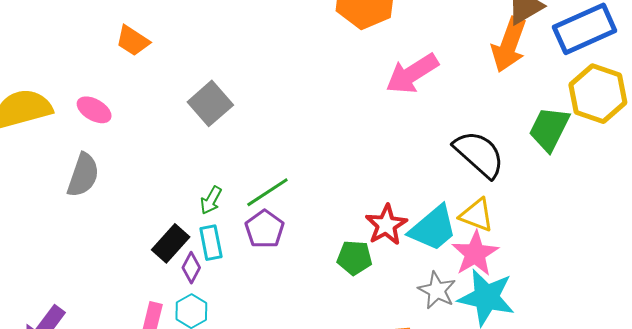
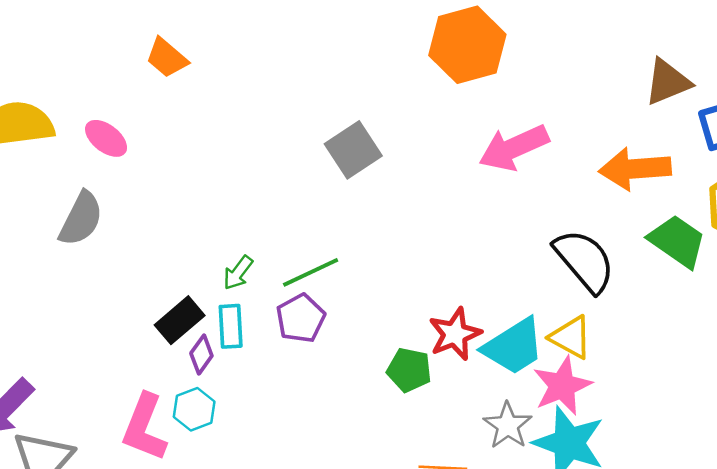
orange arrow: (509, 45) -> (635, 169), moved, turned 58
gray square: (210, 103) -> (353, 150), moved
green trapezoid: (549, 129) -> (677, 241), turned 90

